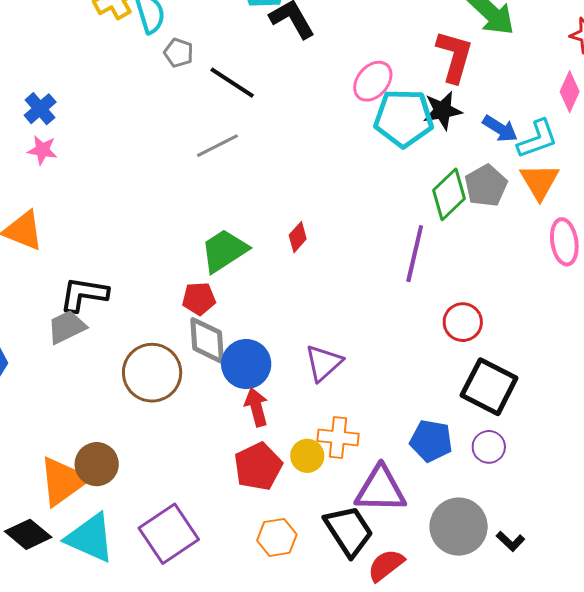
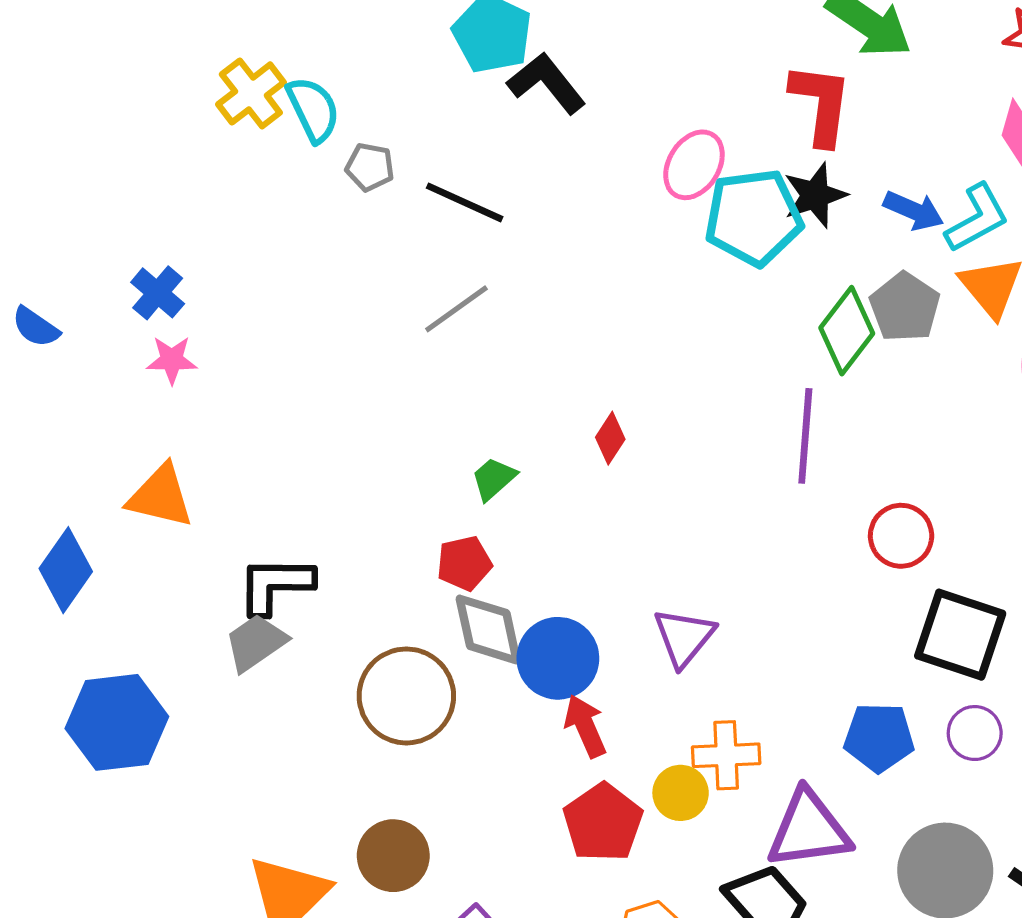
green trapezoid: (224, 251) -> (494, 479), size x0.6
brown circle: (97, 464) -> (393, 856), moved

